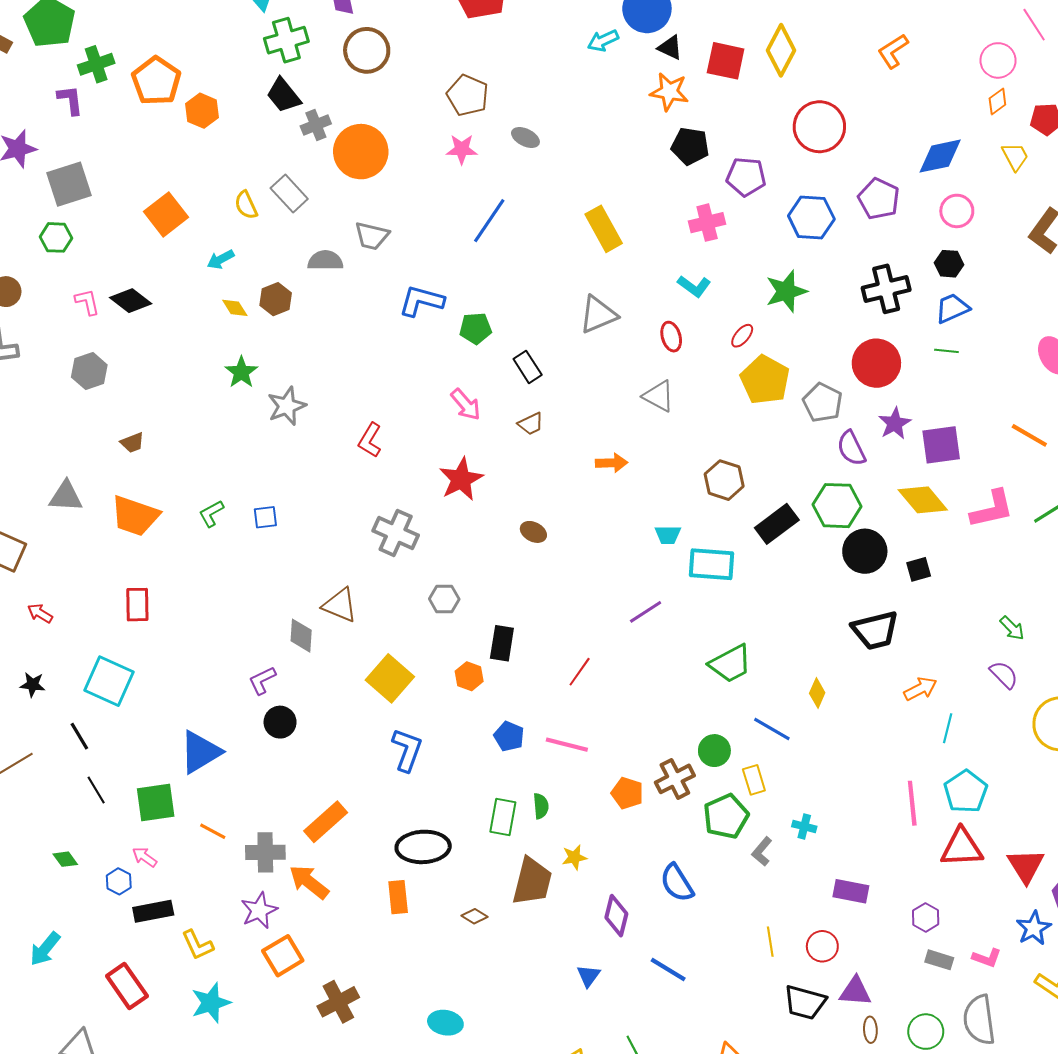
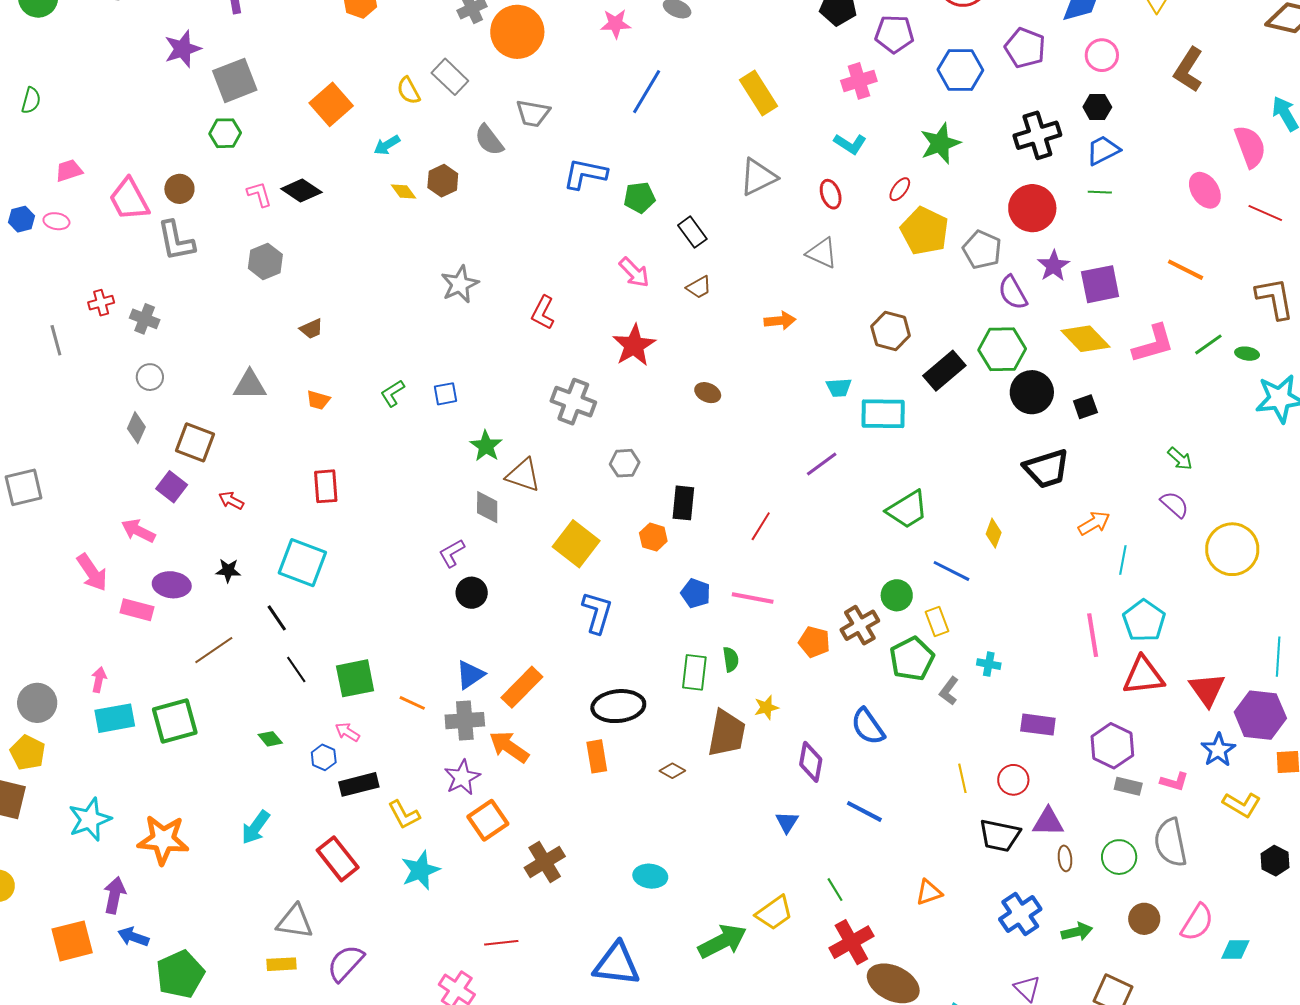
gray semicircle: (325, 260) -> (489, 140), turned -124
green star: (241, 372) -> (486, 446), moved
orange trapezoid: (135, 516) -> (318, 400), size x0.5
blue triangle: (200, 752) -> (470, 675), moved, size x0.7
purple hexagon: (926, 917) -> (1112, 746), size x1.6

